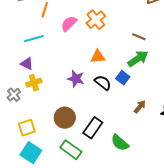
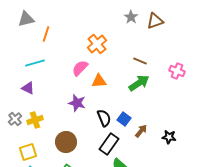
pink semicircle: (69, 24) -> (80, 68), moved
blue square: (123, 78) -> (124, 119), moved
yellow cross: (34, 83) -> (35, 120), moved
black semicircle: (103, 83) -> (104, 118), moved, turned 30
black rectangle: (93, 128) -> (109, 144), moved

